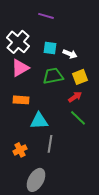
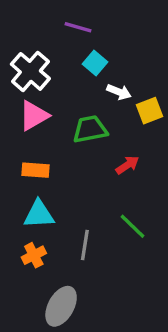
cyan square: (50, 48) -> (95, 63), moved, turned 32
yellow square: (80, 77) -> (150, 111), moved
green line: (78, 118) -> (132, 226), moved
cyan triangle: (39, 121) -> (39, 214), moved

